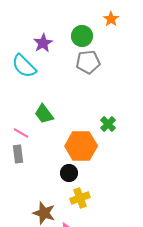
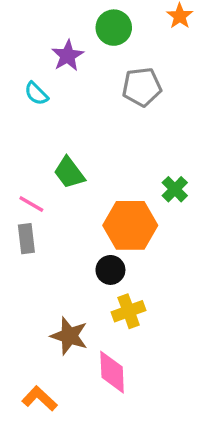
green circle: (82, 36) -> (114, 28), moved
cyan semicircle: (24, 66) -> (36, 94), size x0.6

